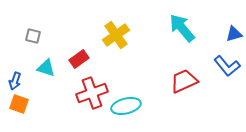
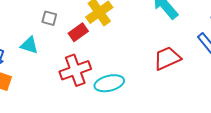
gray square: (33, 36) -> (49, 18), moved
red rectangle: (79, 59) -> (78, 32), moved

